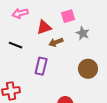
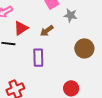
red triangle: (44, 27) -> (21, 28), moved

